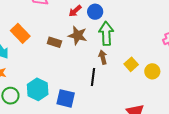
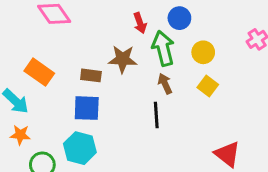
red arrow: (75, 11) -> (140, 23), moved, turned -56
blue circle: (95, 12) -> (179, 18), moved
yellow circle: (152, 71) -> (203, 52), moved
blue square: (66, 98) -> (87, 108), moved

